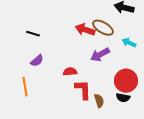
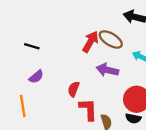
red arrow: (85, 30) -> (90, 42), turned 102
purple arrow: (100, 55) -> (107, 70), turned 42
red semicircle: (70, 72) -> (74, 89), turned -64

